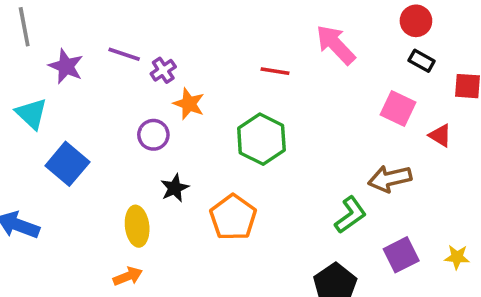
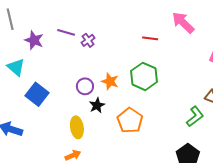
orange star: (189, 104) -> (110, 81), moved
purple circle: (153, 135) -> (85, 86), moved

